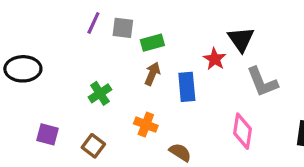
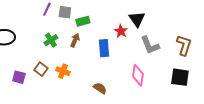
brown arrow: (152, 74) -> (75, 40), moved
green cross: (100, 93) -> (51, 40), moved
orange cross: (146, 125) -> (63, 71), moved
brown square: (93, 146) -> (41, 69), moved

